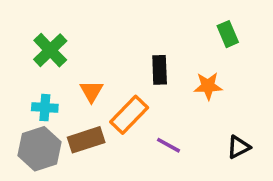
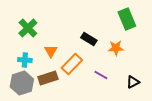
green rectangle: (228, 34) -> (127, 19), size x1.5
black rectangle: (160, 70) -> (89, 39), turned -56
purple line: (169, 145) -> (101, 75), moved

